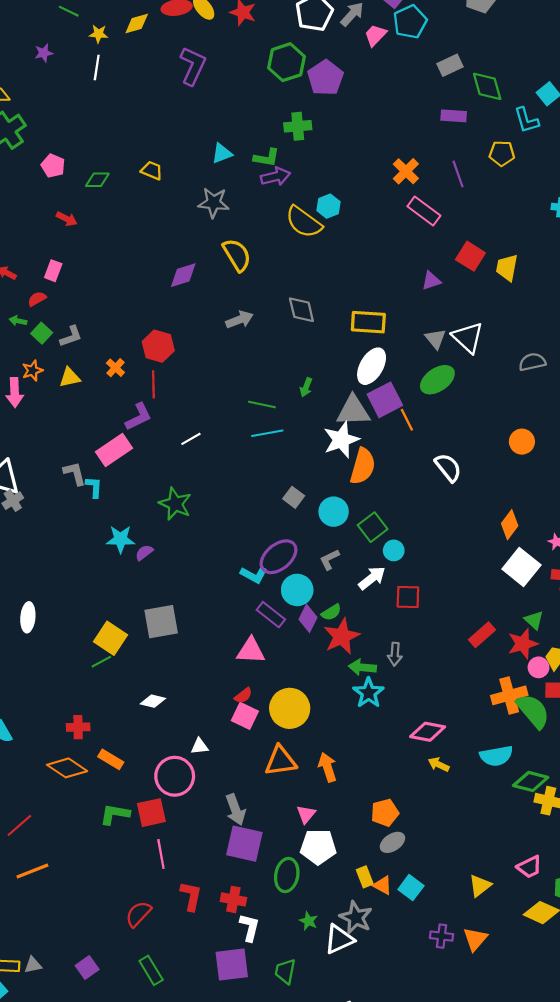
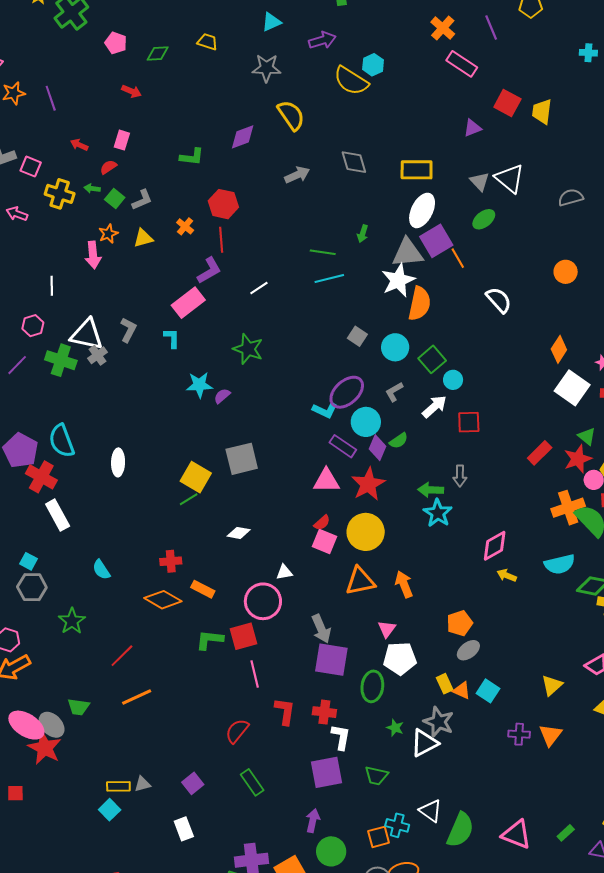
green L-shape: (267, 158) -> (192, 157), moved
green ellipse: (437, 380) -> (484, 219), size x0.7
gray L-shape: (75, 473) -> (128, 330), moved, turned 45
red star: (342, 636) -> (368, 484), moved
pink diamond: (428, 732) -> (495, 546), turned -36
green trapezoid: (285, 971) -> (376, 776), turned -85

